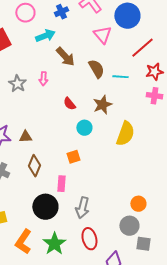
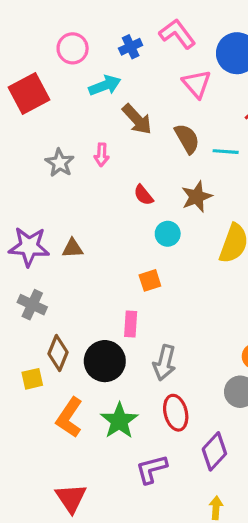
brown diamond: (34, 166) -> (58, 353), moved

